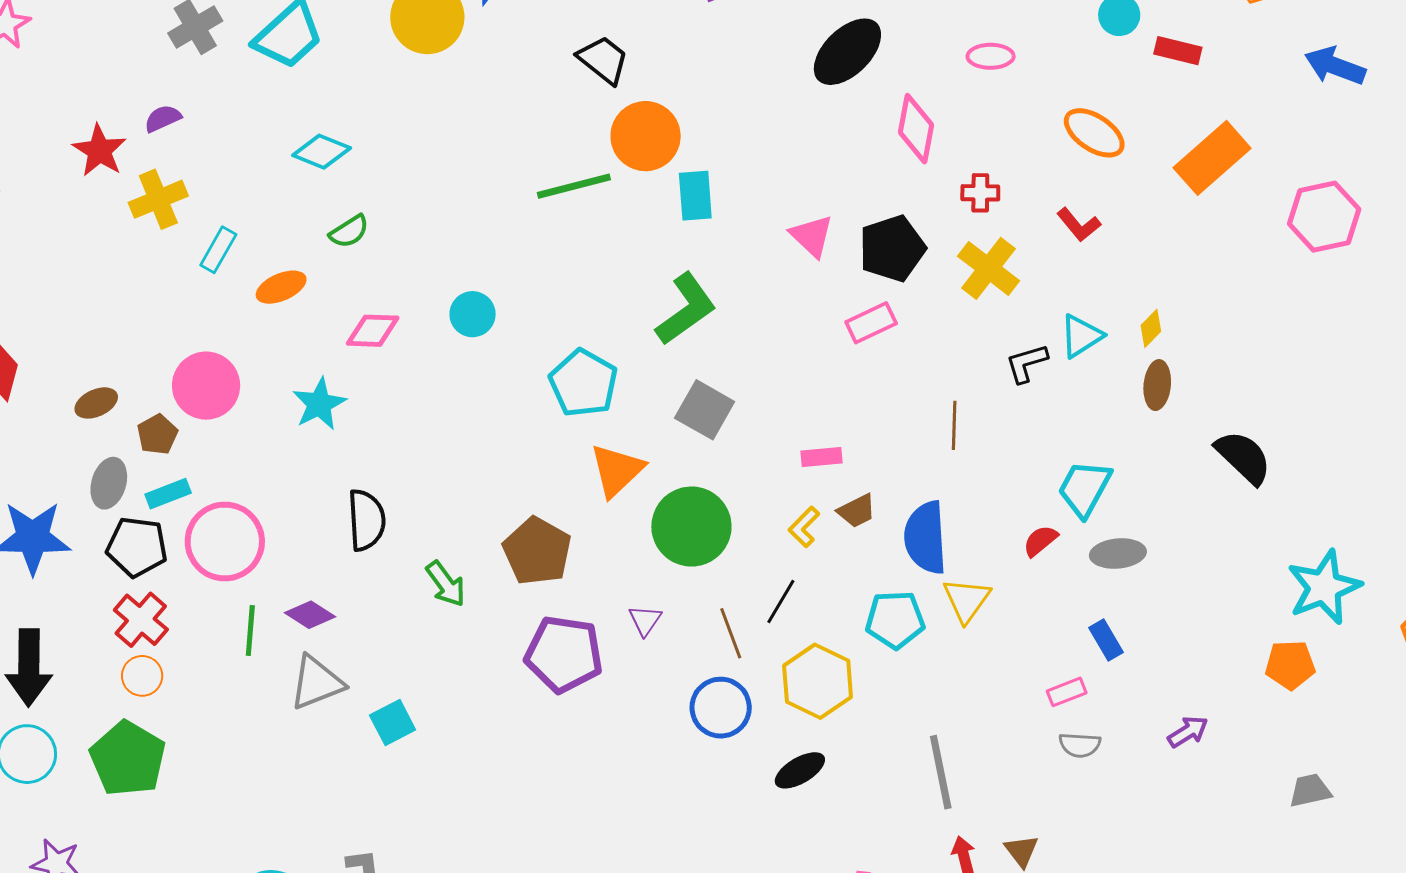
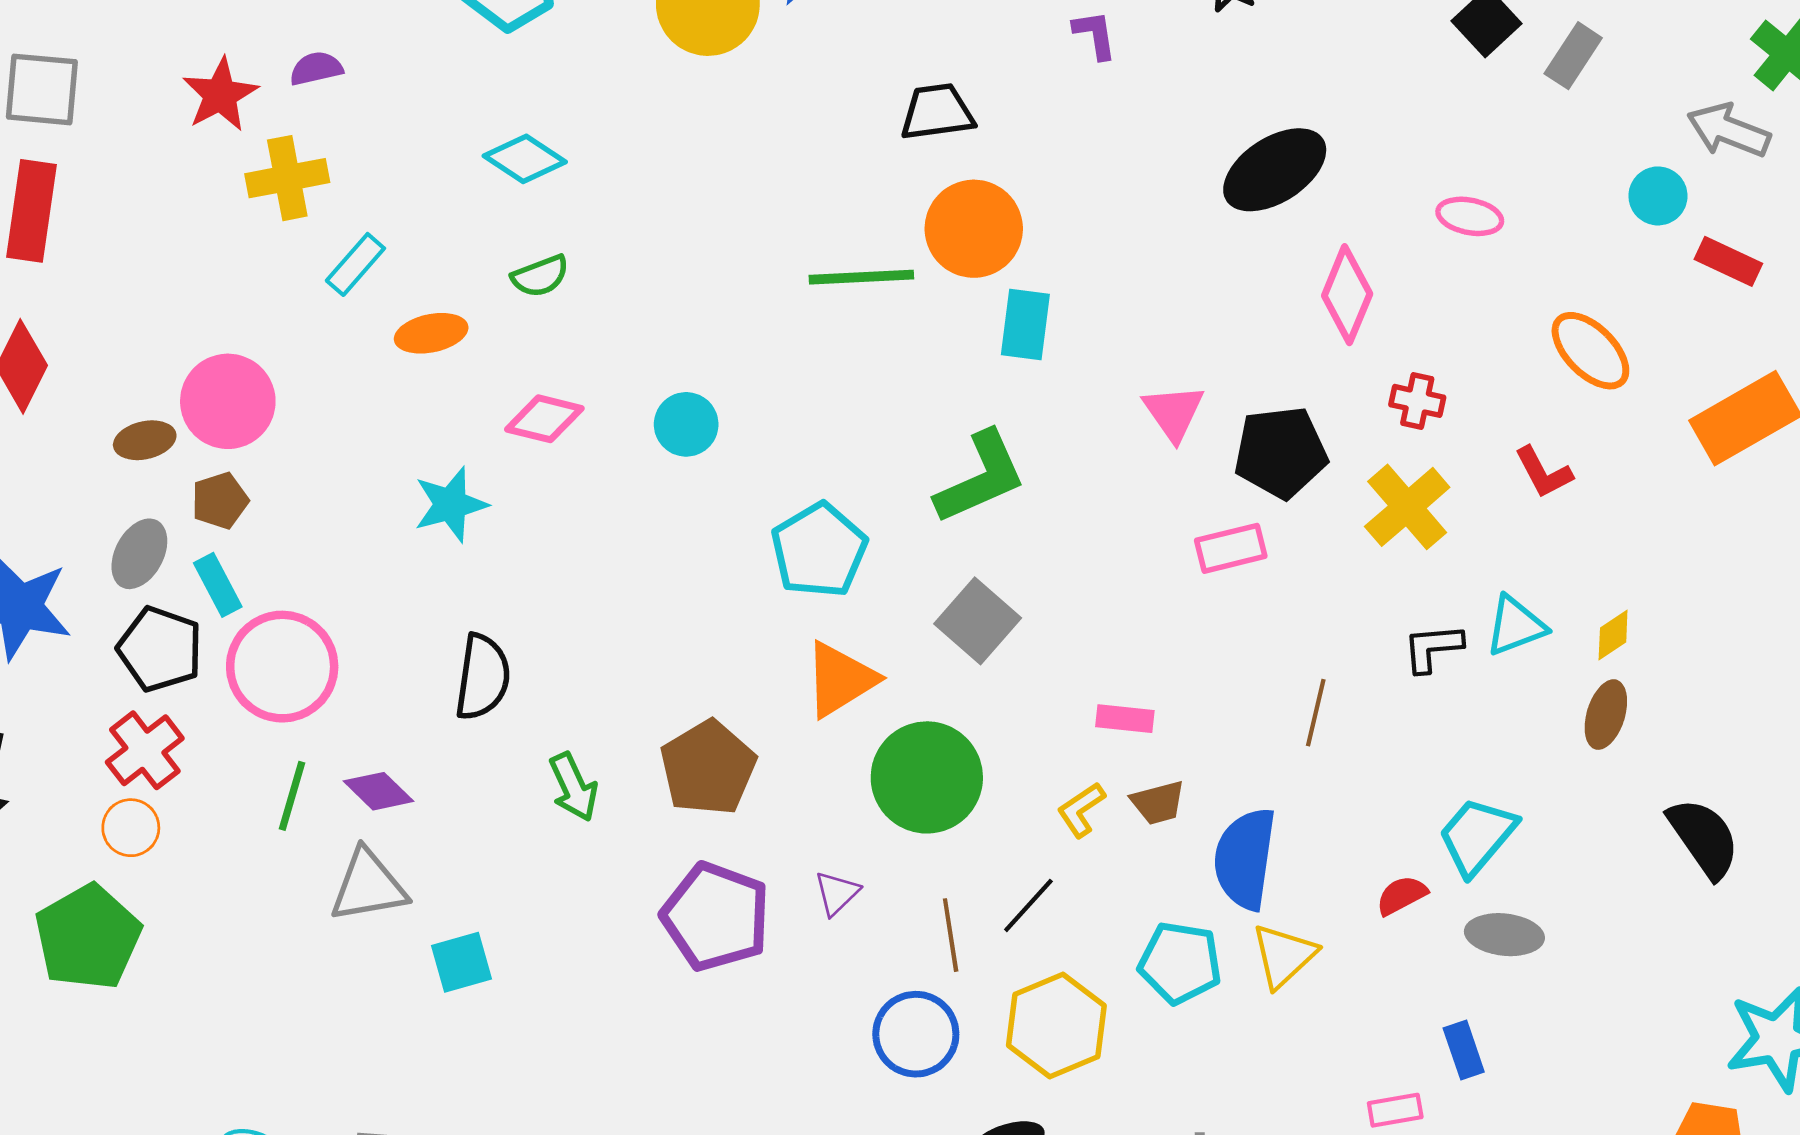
black trapezoid: (603, 60) -> (937, 112), turned -58
pink circle: (206, 386) -> (228, 401), moved
cyan rectangle: (168, 494) -> (218, 585), turned 72

